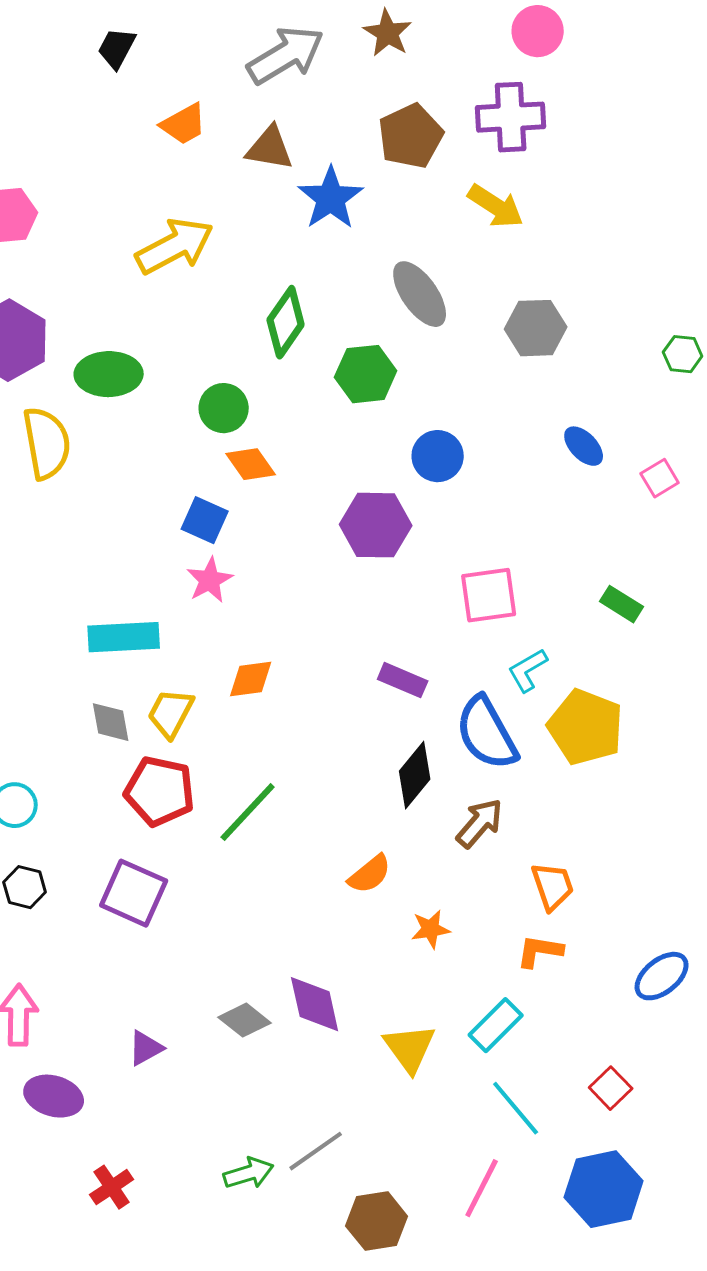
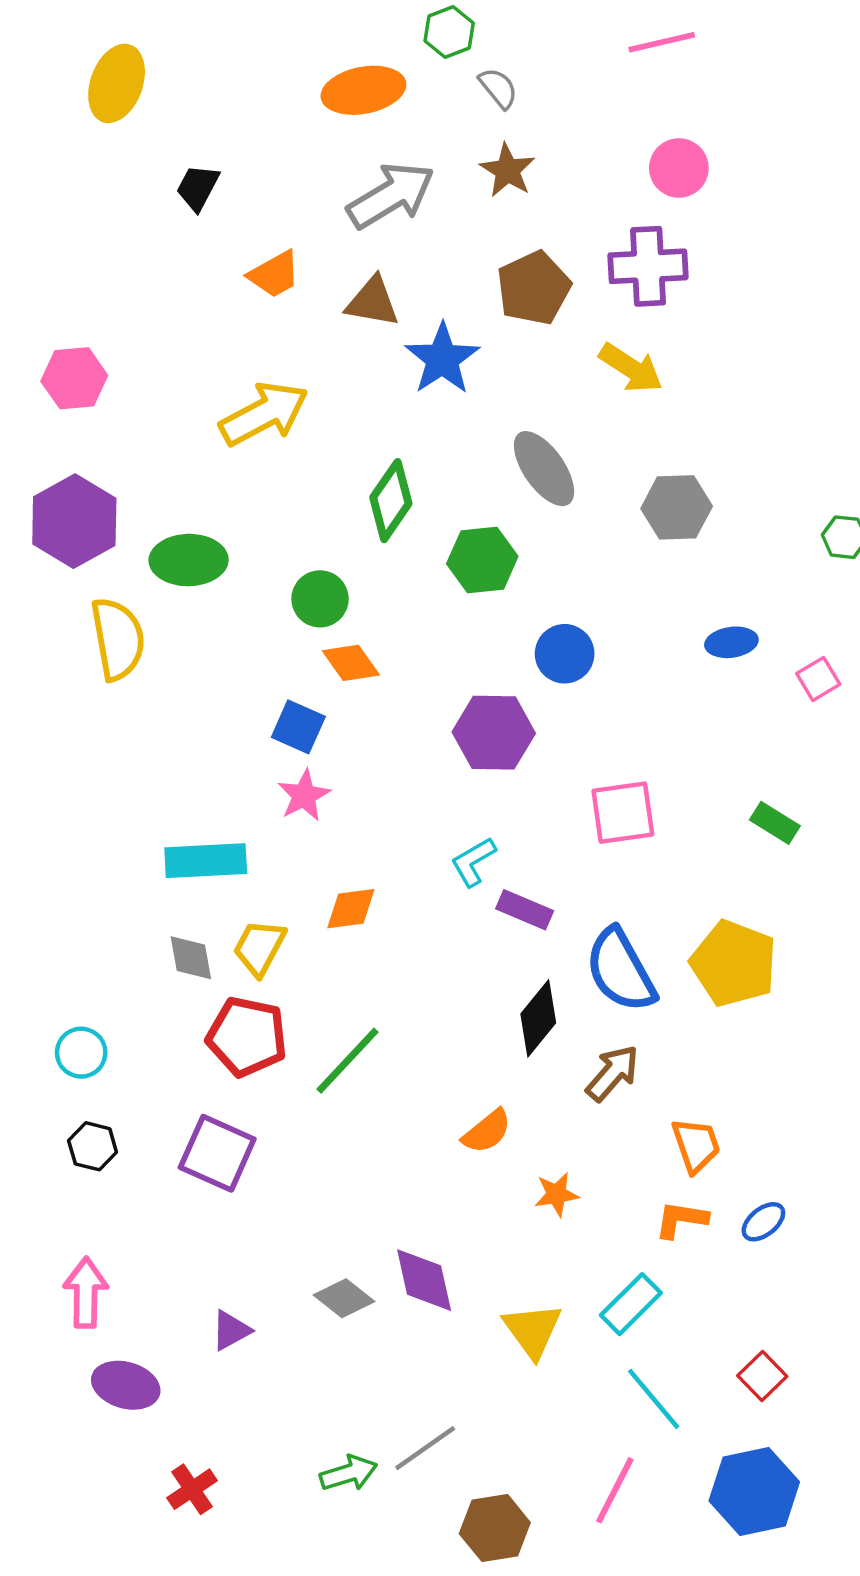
blue ellipse: (584, 446) -> (731, 642), turned -54
cyan L-shape: (528, 670) -> (473, 862), moved
blue ellipse: (662, 976) -> (763, 1222), moved, size x0.7

